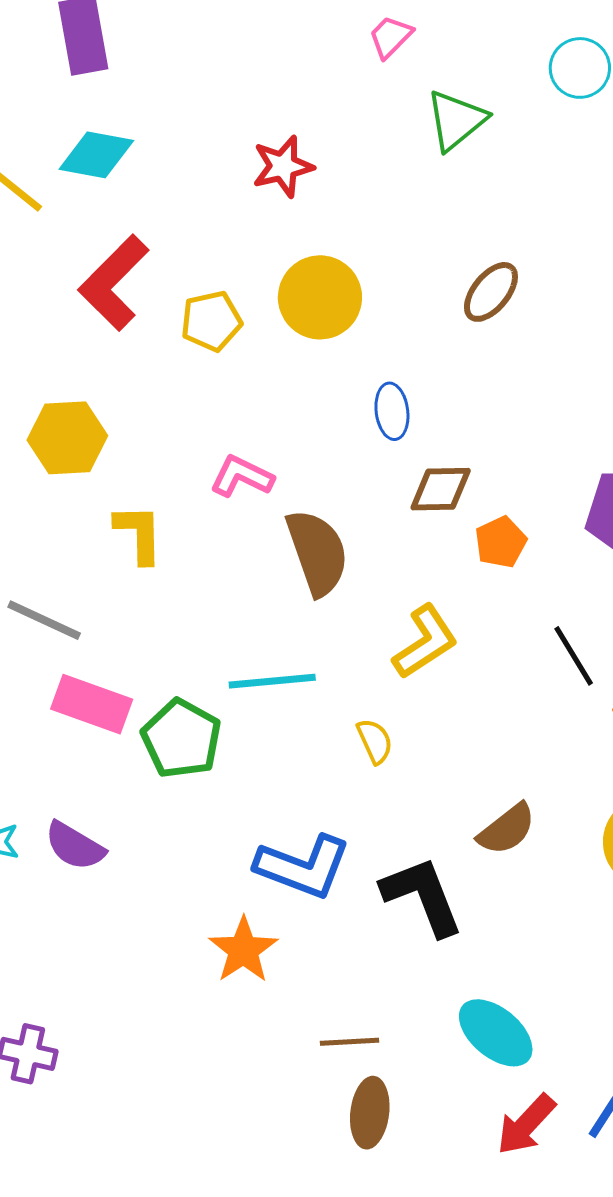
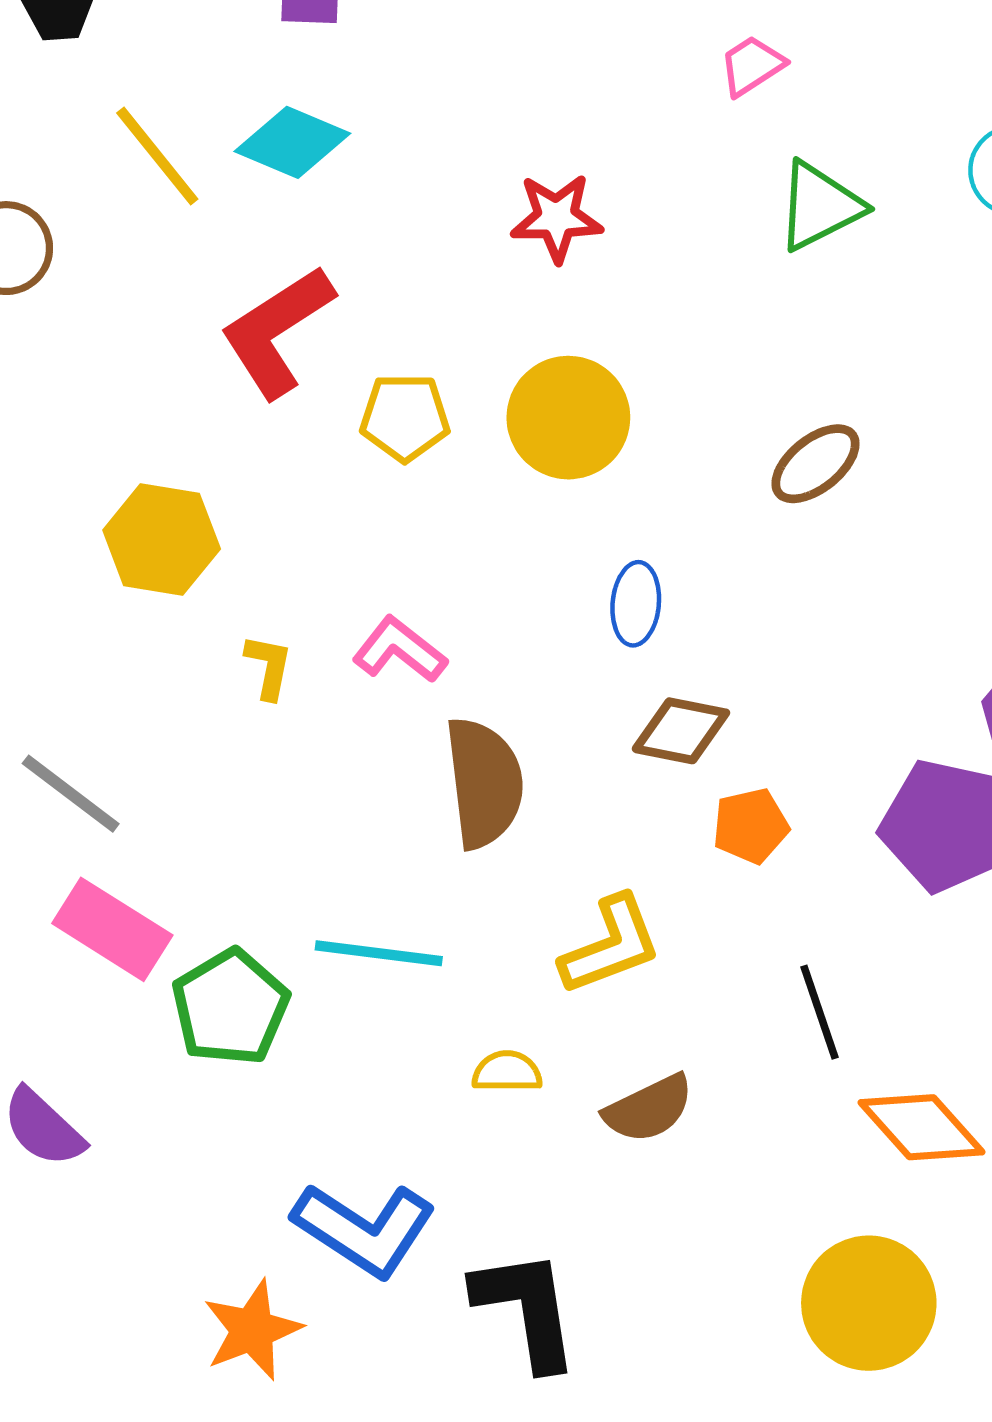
yellow L-shape: (139, 534) -> (269, 667), moved, size x0.7
yellow semicircle: (375, 741) -> (507, 1072), turned -78
brown semicircle: (507, 829) -> (649, 1109), moved

